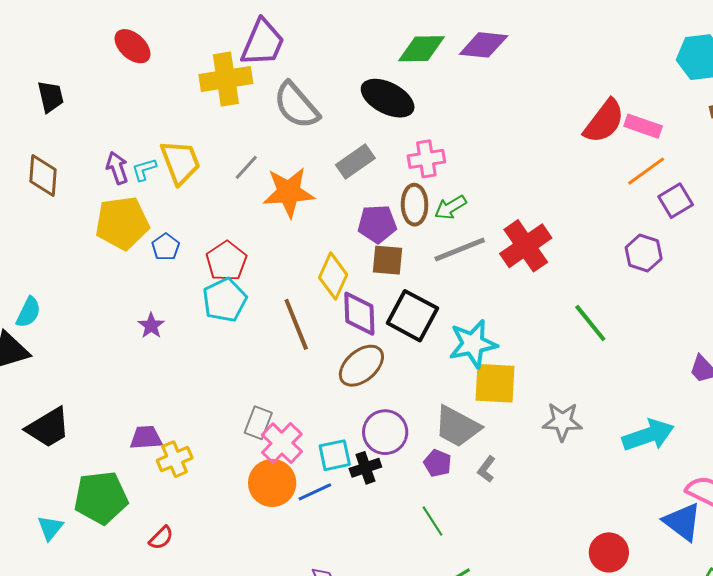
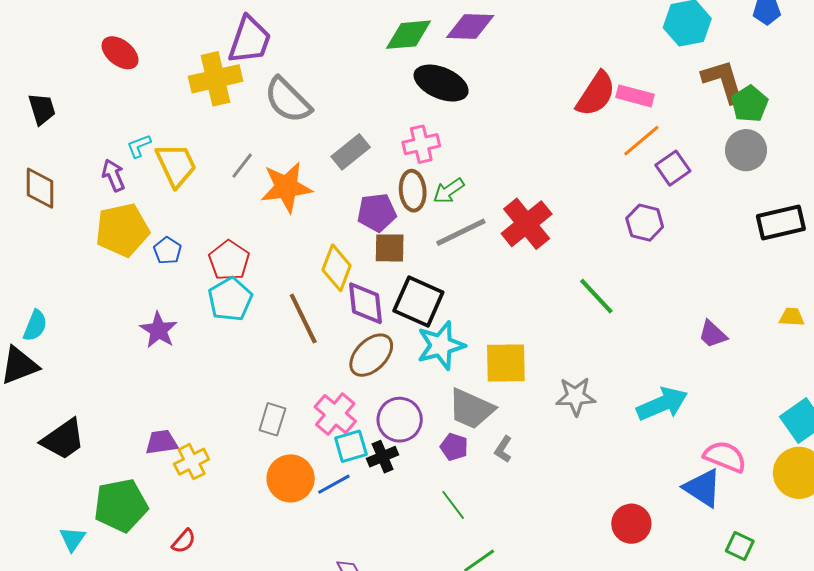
black ellipse: (388, 98) -> (441, 83), moved
cyan L-shape: (144, 169) -> (139, 146), moved
purple star: (151, 326) -> (159, 330), size x1.4
cyan star: (473, 344) -> (441, 345), moved
pink cross: (282, 443) -> (335, 414), moved

